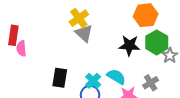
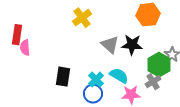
gray triangle: (84, 33) -> (110, 45), moved
green hexagon: (157, 42) -> (159, 65), moved

